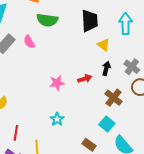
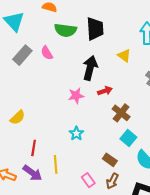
black trapezoid: (90, 21) -> (95, 29), moved
black arrow: (106, 68) -> (90, 68), moved, size x1.6
brown cross: (113, 98) -> (121, 113), moved

